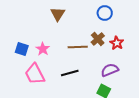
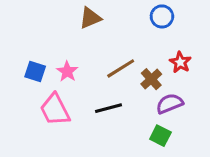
brown triangle: (58, 14) -> (90, 18), turned 35
brown cross: (98, 39) -> (151, 79), moved
brown line: (78, 47) -> (121, 68), turned -30

